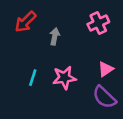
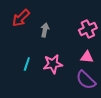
pink cross: (98, 23) -> (88, 29), moved
pink triangle: (106, 69) -> (87, 57), turned 40

